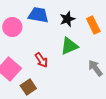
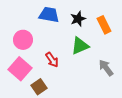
pink circle: (12, 27) -> (23, 40), moved

